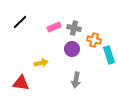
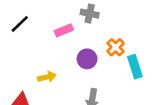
gray cross: (74, 28) -> (90, 14), moved
orange cross: (94, 40) -> (115, 47), turned 32

